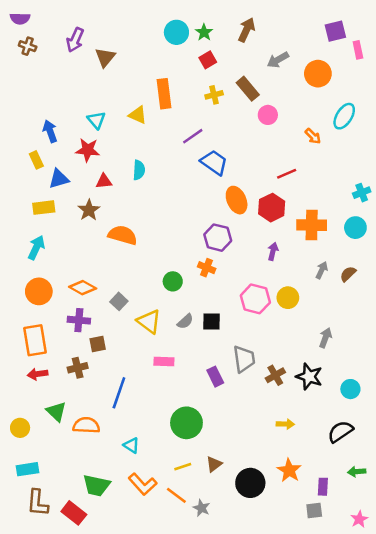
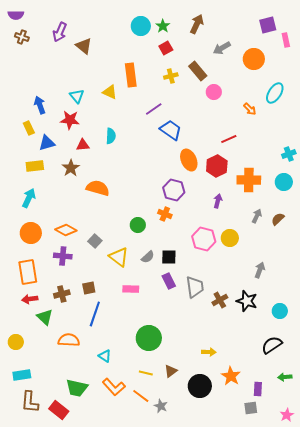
brown triangle: (105, 57) -> (84, 46), turned -30
brown square: (98, 344) -> (89, 288), moved
purple rectangle: (215, 377) -> (169, 281), moved
green triangle: (56, 412) -> (45, 317), moved
yellow arrow: (285, 424) -> (209, 352), moved
yellow line: (183, 467) -> (146, 373), turned 32

